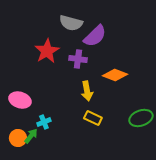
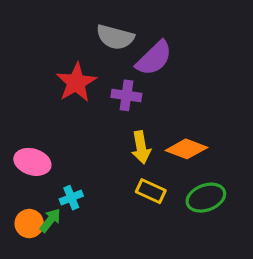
orange diamond: (115, 75) -> (186, 149), moved
green ellipse: (141, 118) -> (206, 198), moved

